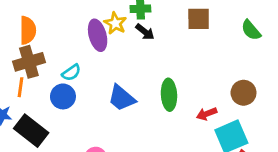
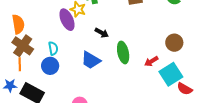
black arrow: (145, 32) -> (102, 33), moved
brown cross: (29, 62) -> (23, 46), turned -30
cyan semicircle: (71, 73) -> (53, 48), turned -56

